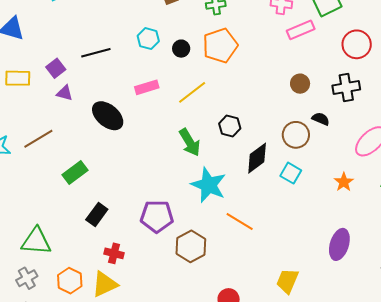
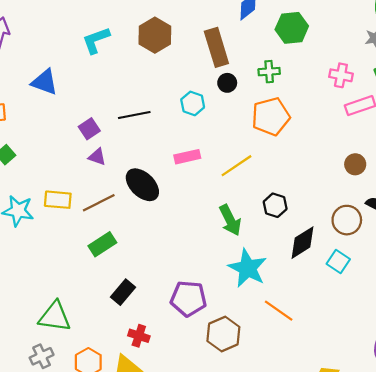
black circle: (181, 49) -> (227, 83), moved
yellow rectangle: (18, 78) -> (58, 200), moved
brown line: (38, 139) -> (99, 203), moved

